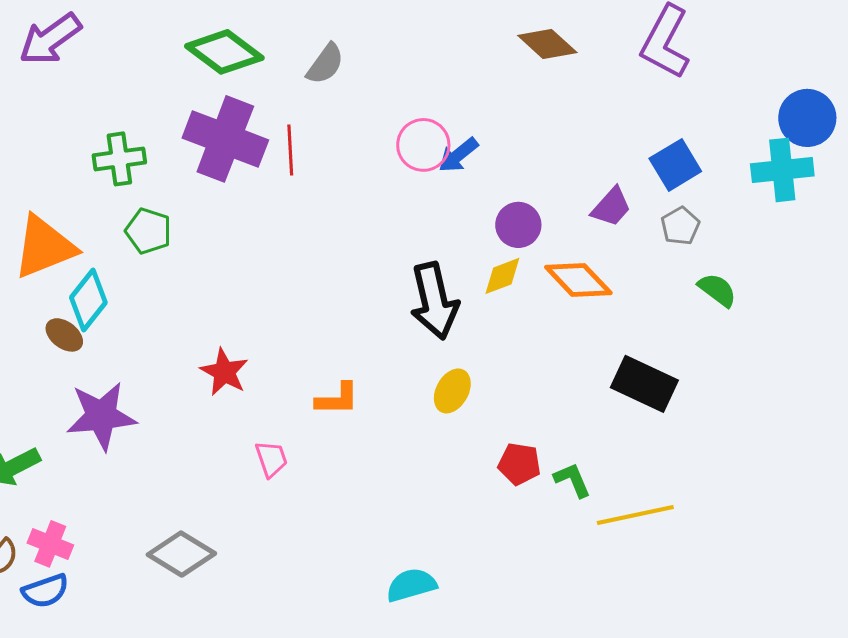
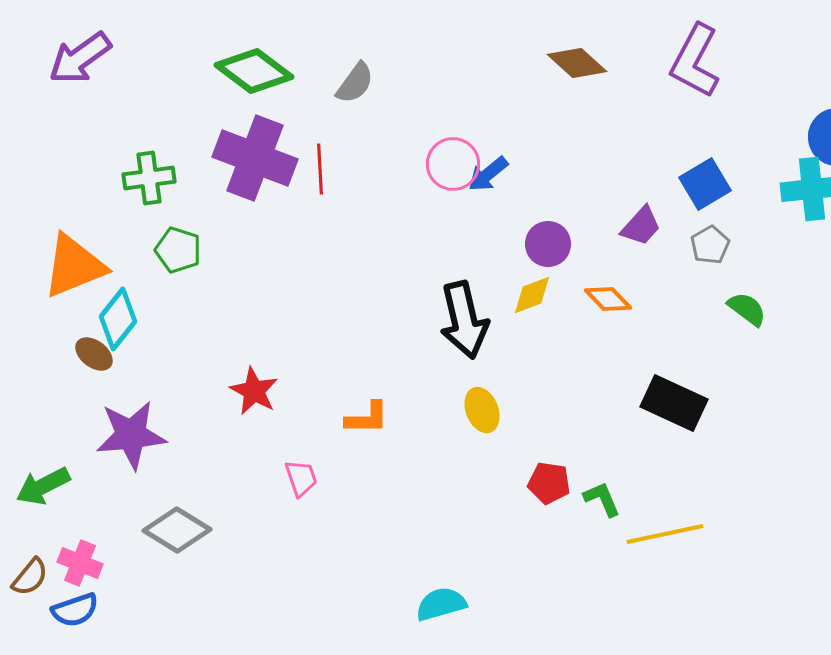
orange diamond: (578, 280) -> (608, 299), size x0.7
yellow ellipse: (452, 391) -> (482, 410), turned -51
gray diamond: (181, 554) -> (177, 530), moved

